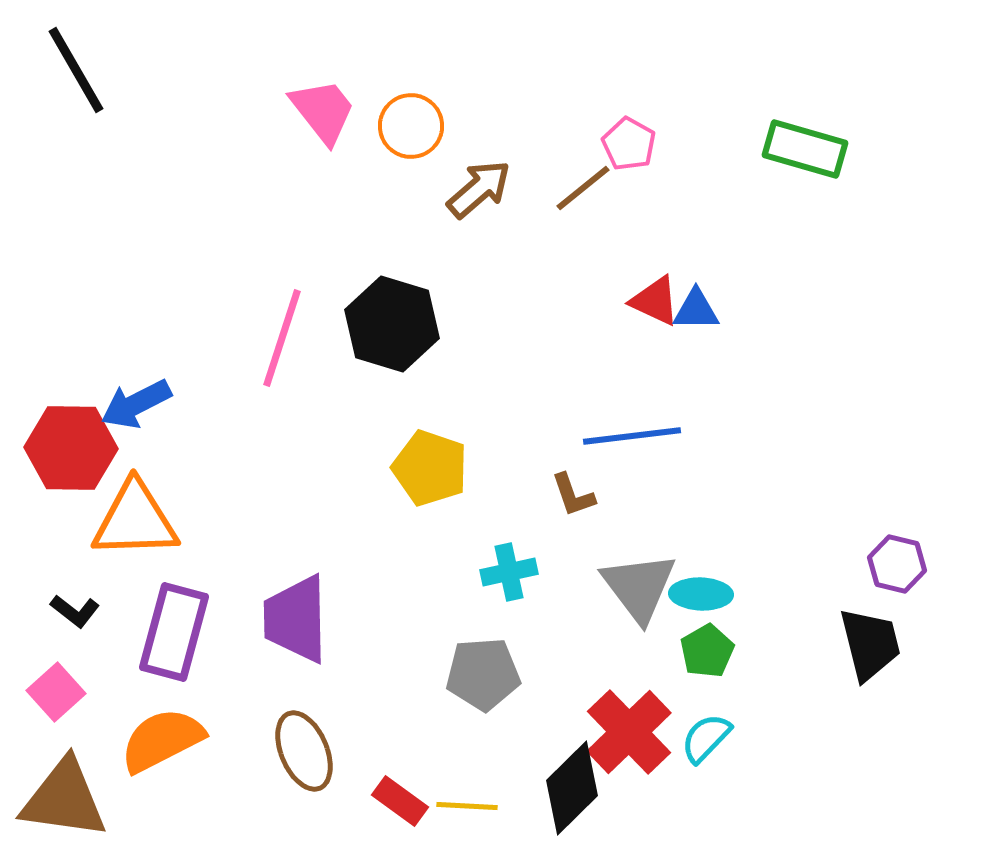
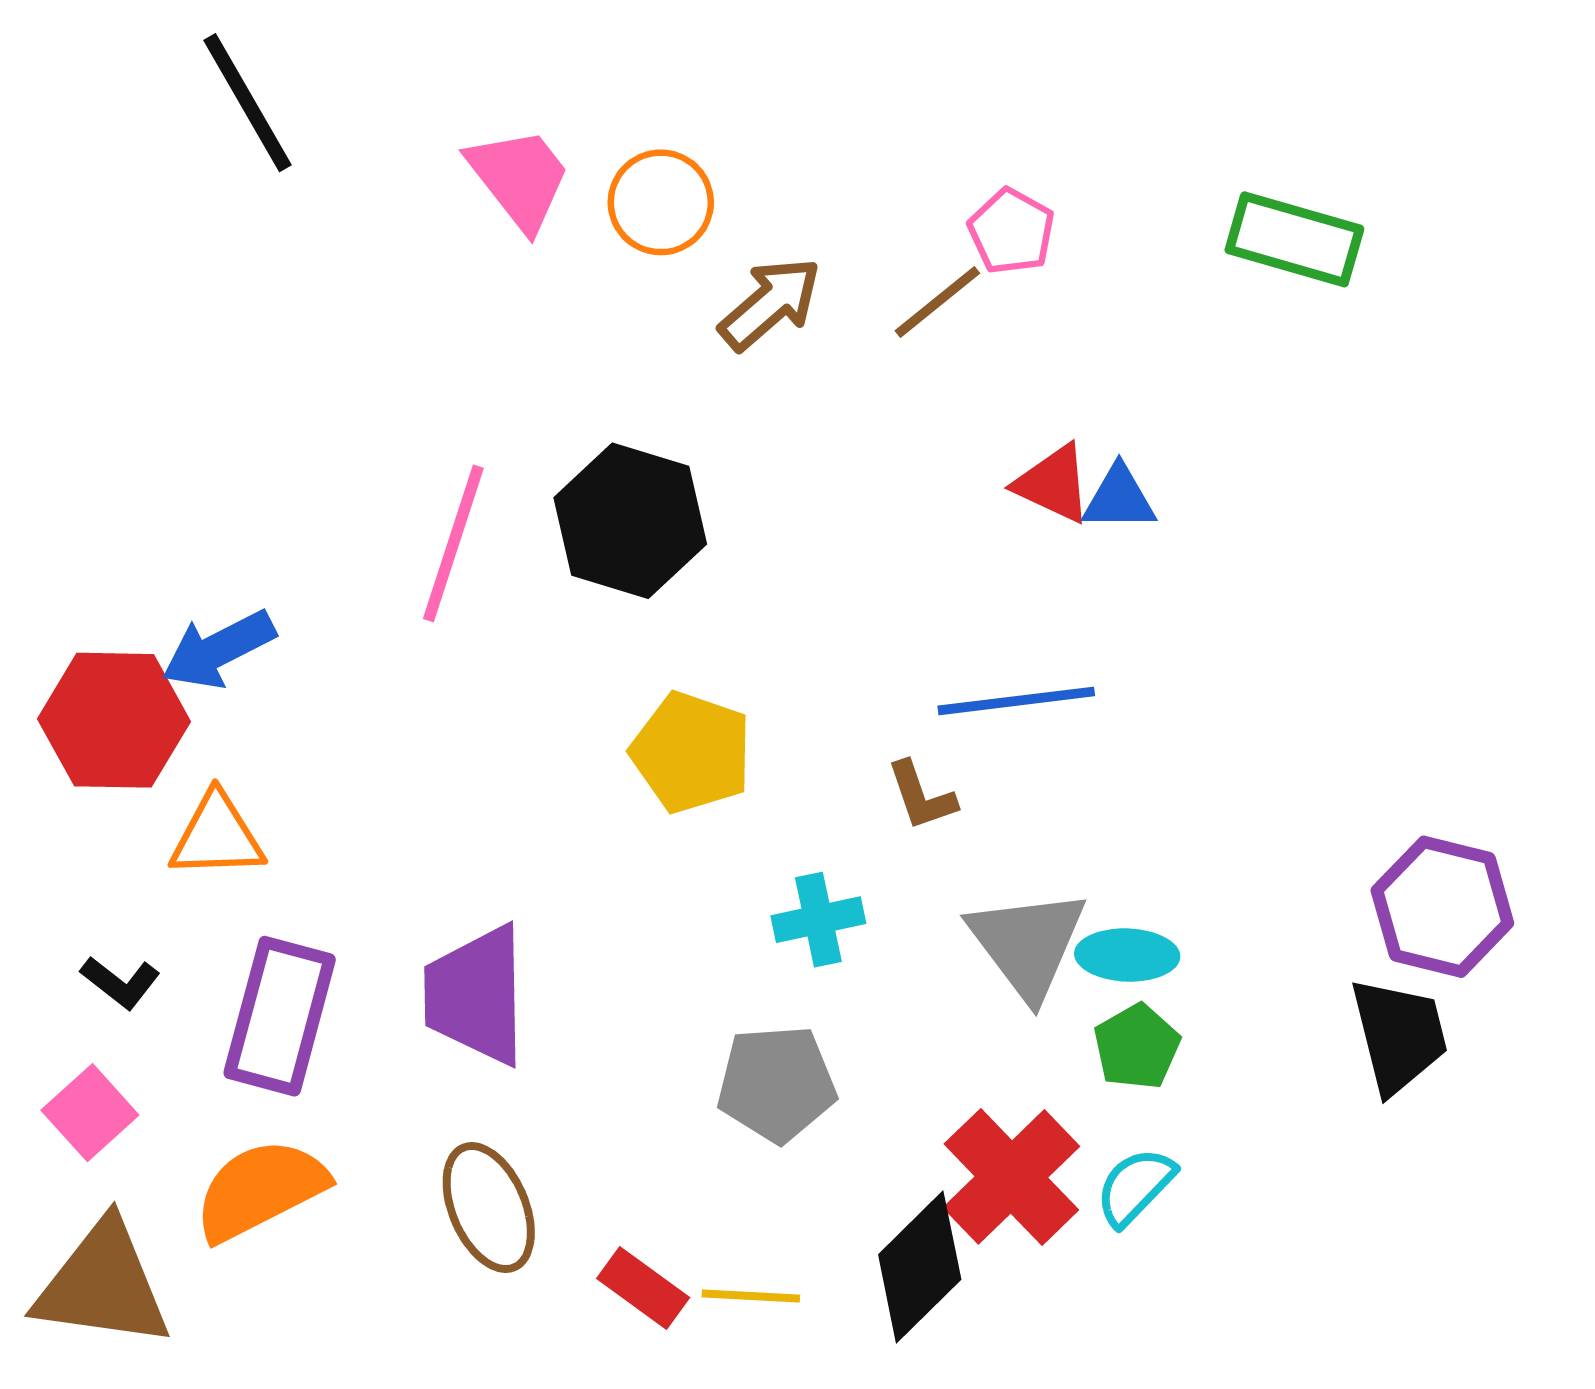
black line: (76, 70) -> (247, 103), moved
orange triangle: (135, 520) -> (217, 836), size x0.7
purple hexagon: (897, 564) -> (1442, 907), size x1.5

